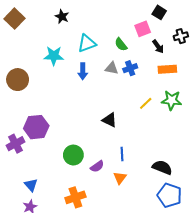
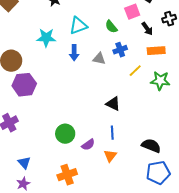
gray triangle: (112, 68) -> (99, 59), moved
yellow line: (146, 103) -> (135, 71), moved
black triangle: (110, 120) -> (113, 104), moved
purple hexagon: (36, 127) -> (24, 85), moved
blue pentagon: (169, 195) -> (158, 173), turned -30

